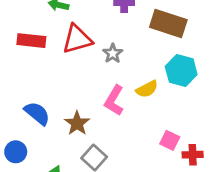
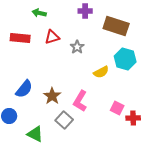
red triangle: (77, 39) -> (52, 37), size x0.7
pink L-shape: (114, 100) -> (80, 101), moved
blue semicircle: (37, 113) -> (24, 89), turned 90

